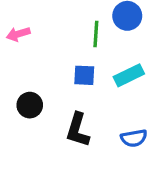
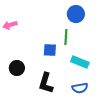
green line: (96, 34) -> (66, 37), moved
cyan rectangle: (129, 75) -> (80, 62), moved, turned 48

